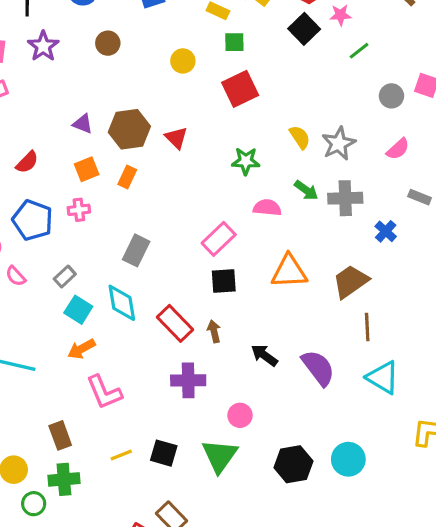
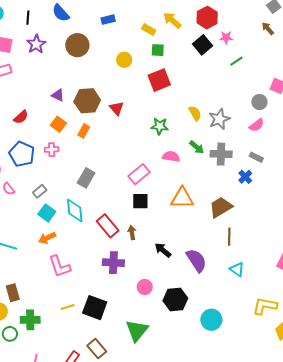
brown circle: (108, 43) -> (77, 45), size x1.5
gray circle: (391, 96) -> (259, 102), moved
orange square: (87, 169) -> (58, 124), turned -35
gray rectangle: (420, 197) -> (256, 157), moved
cyan triangle: (383, 377) -> (237, 269), size x0.7
brown rectangle: (60, 435) -> (13, 293), moved
black square: (164, 453) -> (95, 308), size x1.4
green triangle: (220, 456) -> (137, 330), moved
black hexagon: (293, 464) -> (175, 300), moved

